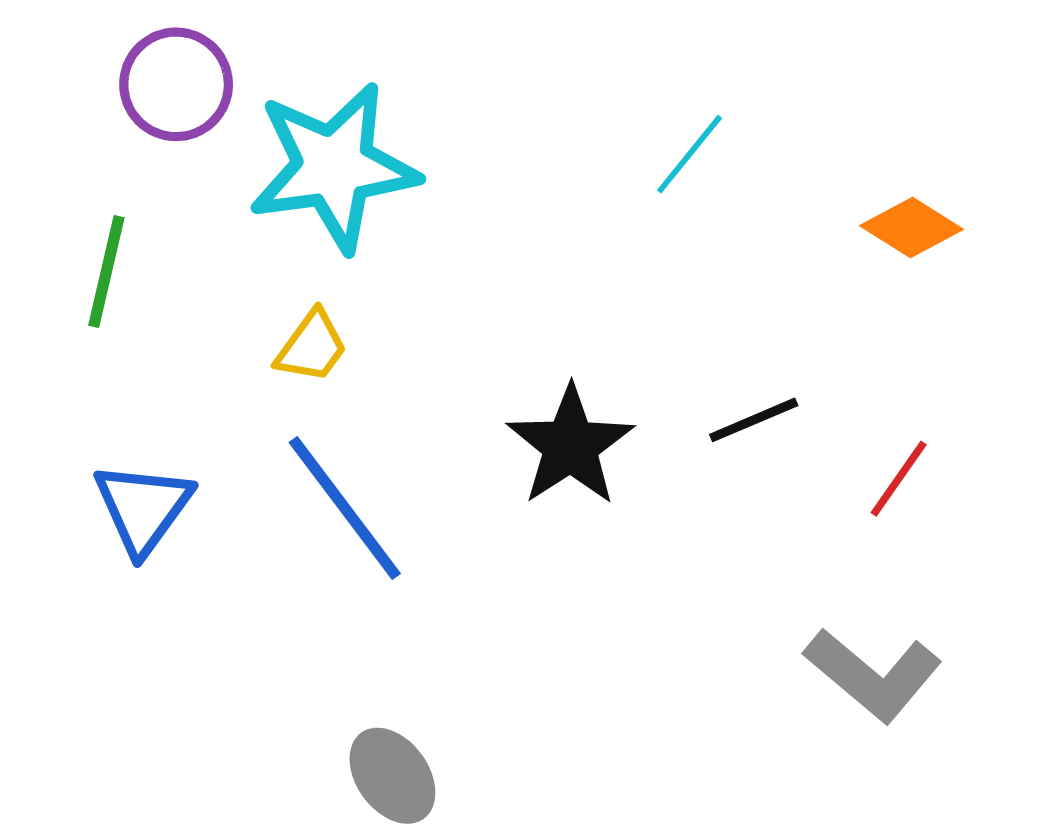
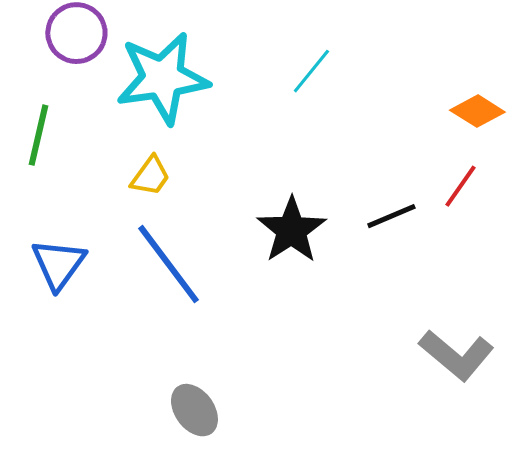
cyan line: (690, 154) -> (311, 71), moved
red line: (899, 479) -> (460, 186), moved

